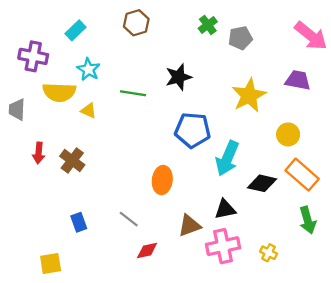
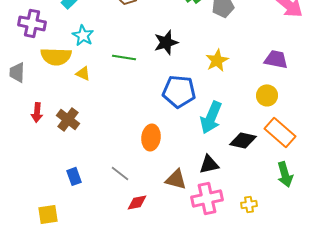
purple trapezoid: (298, 80) -> (276, 59), moved
yellow star: (249, 95) -> (217, 60), moved, size x0.7
brown triangle: (189, 226) -> (176, 179), turned 35
yellow cross: (269, 253) -> (249, 204), turned -35

